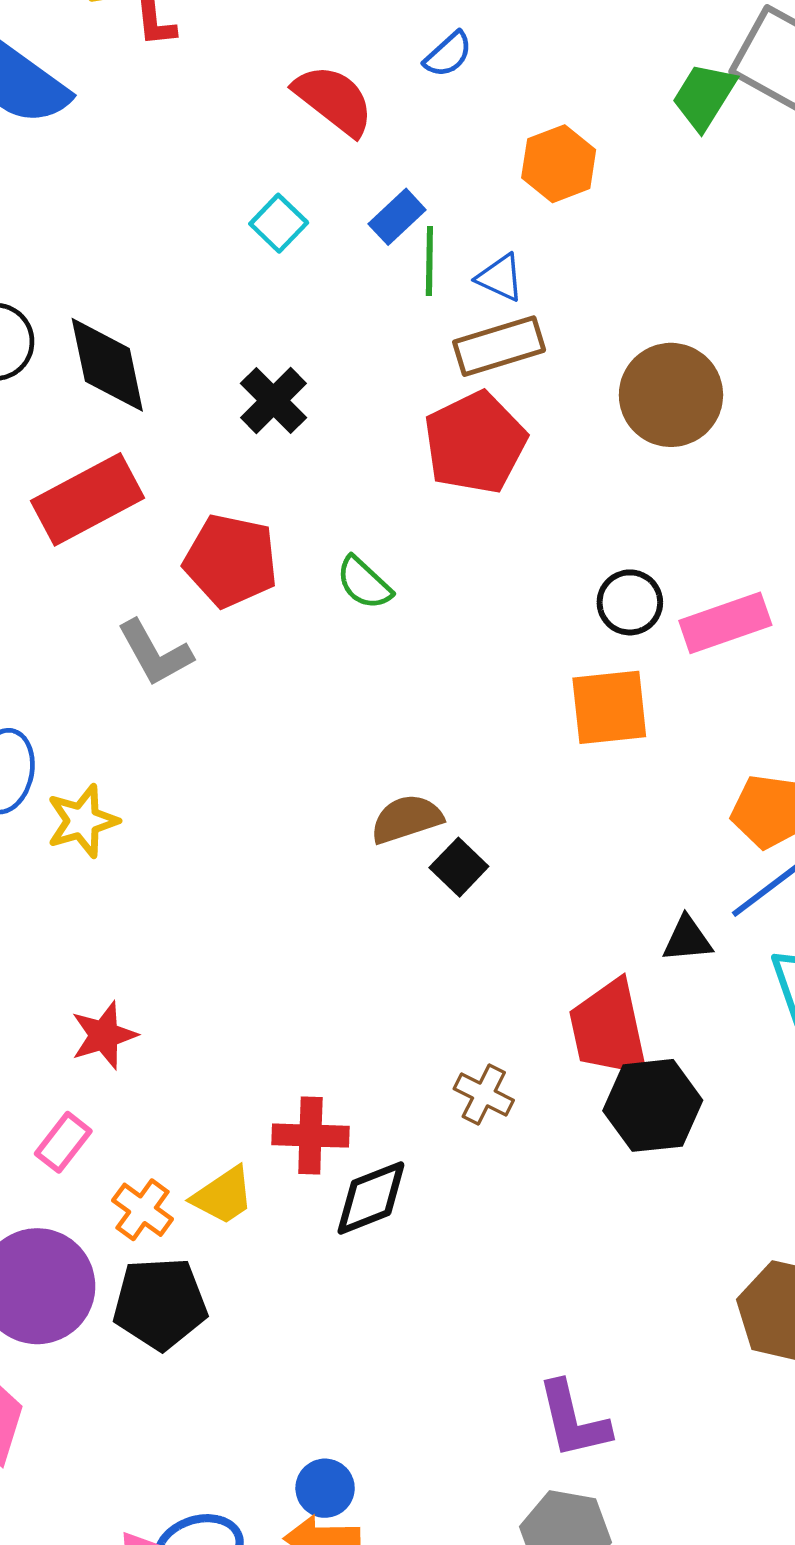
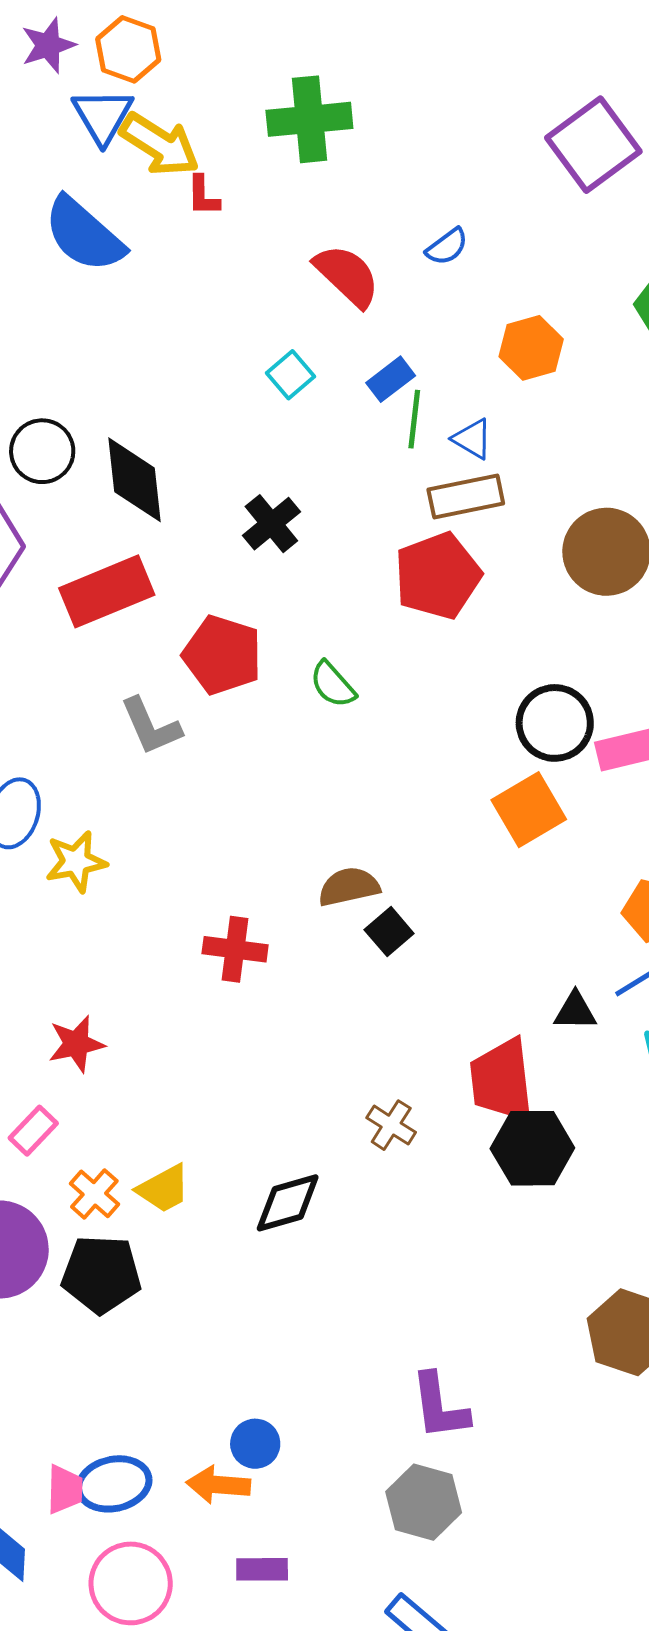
black circle: (630, 602) -> (555, 723), size x1.4
orange square: (609, 707) -> (529, 810), turned -30
red cross: (310, 1136) -> (235, 949), moved
blue circle: (325, 1488) -> (255, 1444), moved

